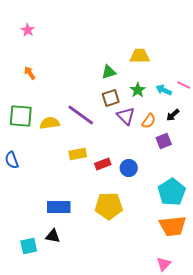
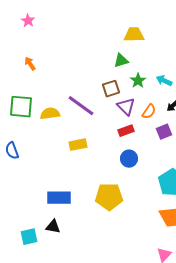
yellow trapezoid: (140, 56) -> (134, 35), moved
green triangle: (109, 72) -> (121, 61), moved
red rectangle: (103, 164) -> (126, 131), moved

